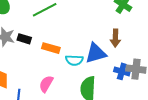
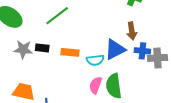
blue cross: (122, 71) -> (142, 51), moved
pink semicircle: (46, 84) -> (96, 85), moved

